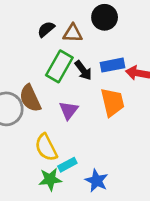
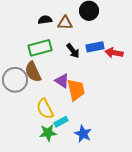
black semicircle: (46, 29) -> (45, 20), turned 32
green rectangle: (59, 66) -> (40, 48), moved, turned 45
orange trapezoid: (112, 102) -> (76, 90), moved
purple triangle: (69, 110) -> (62, 81), turned -35

